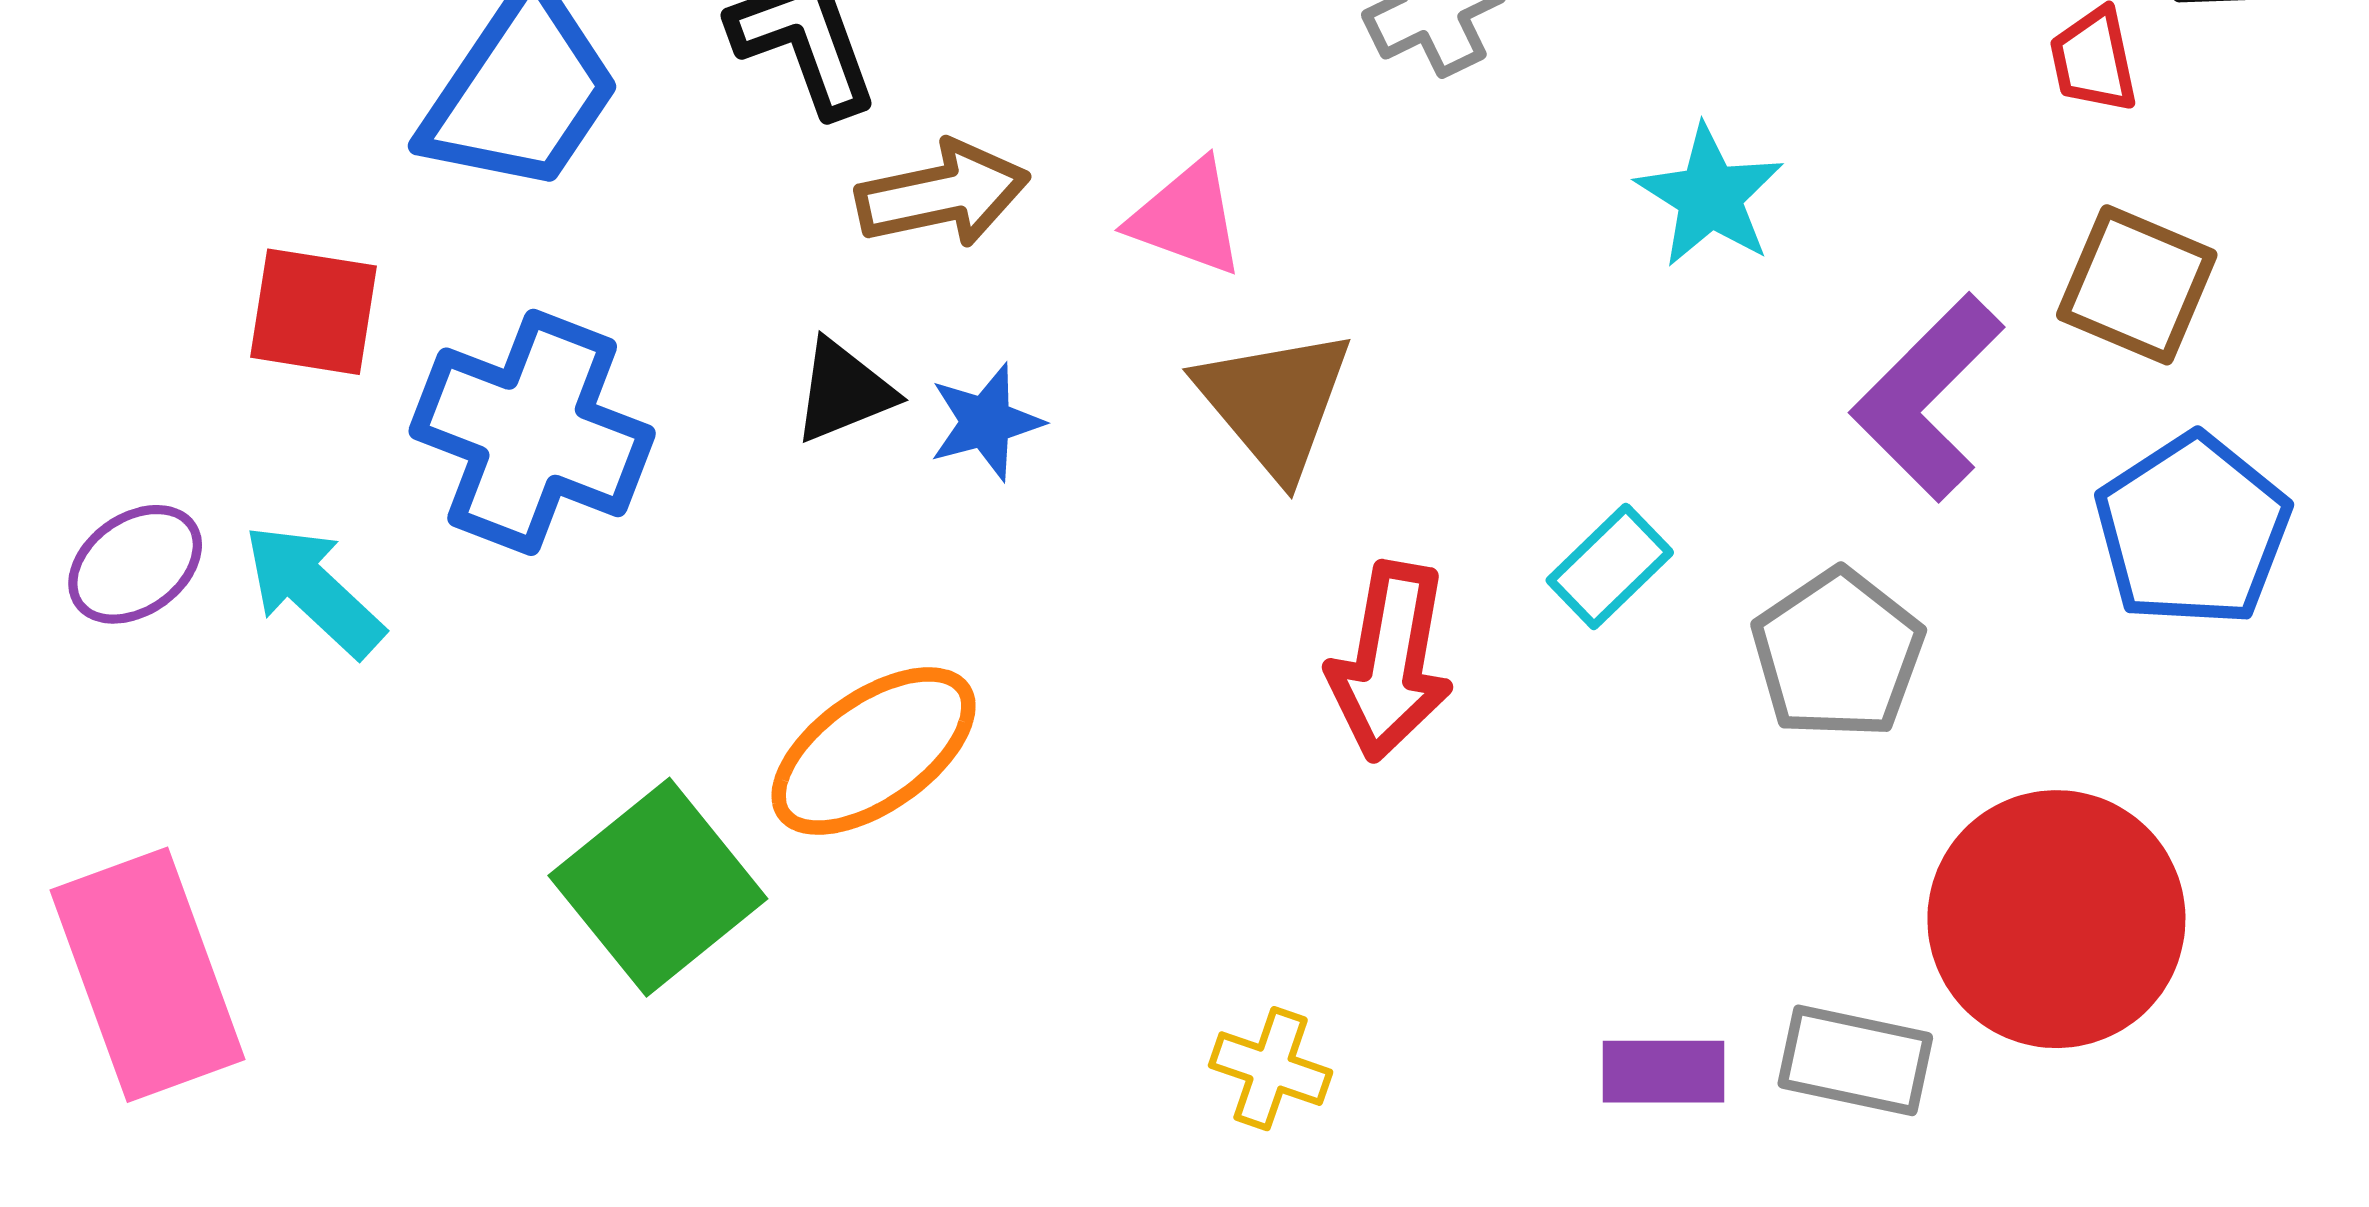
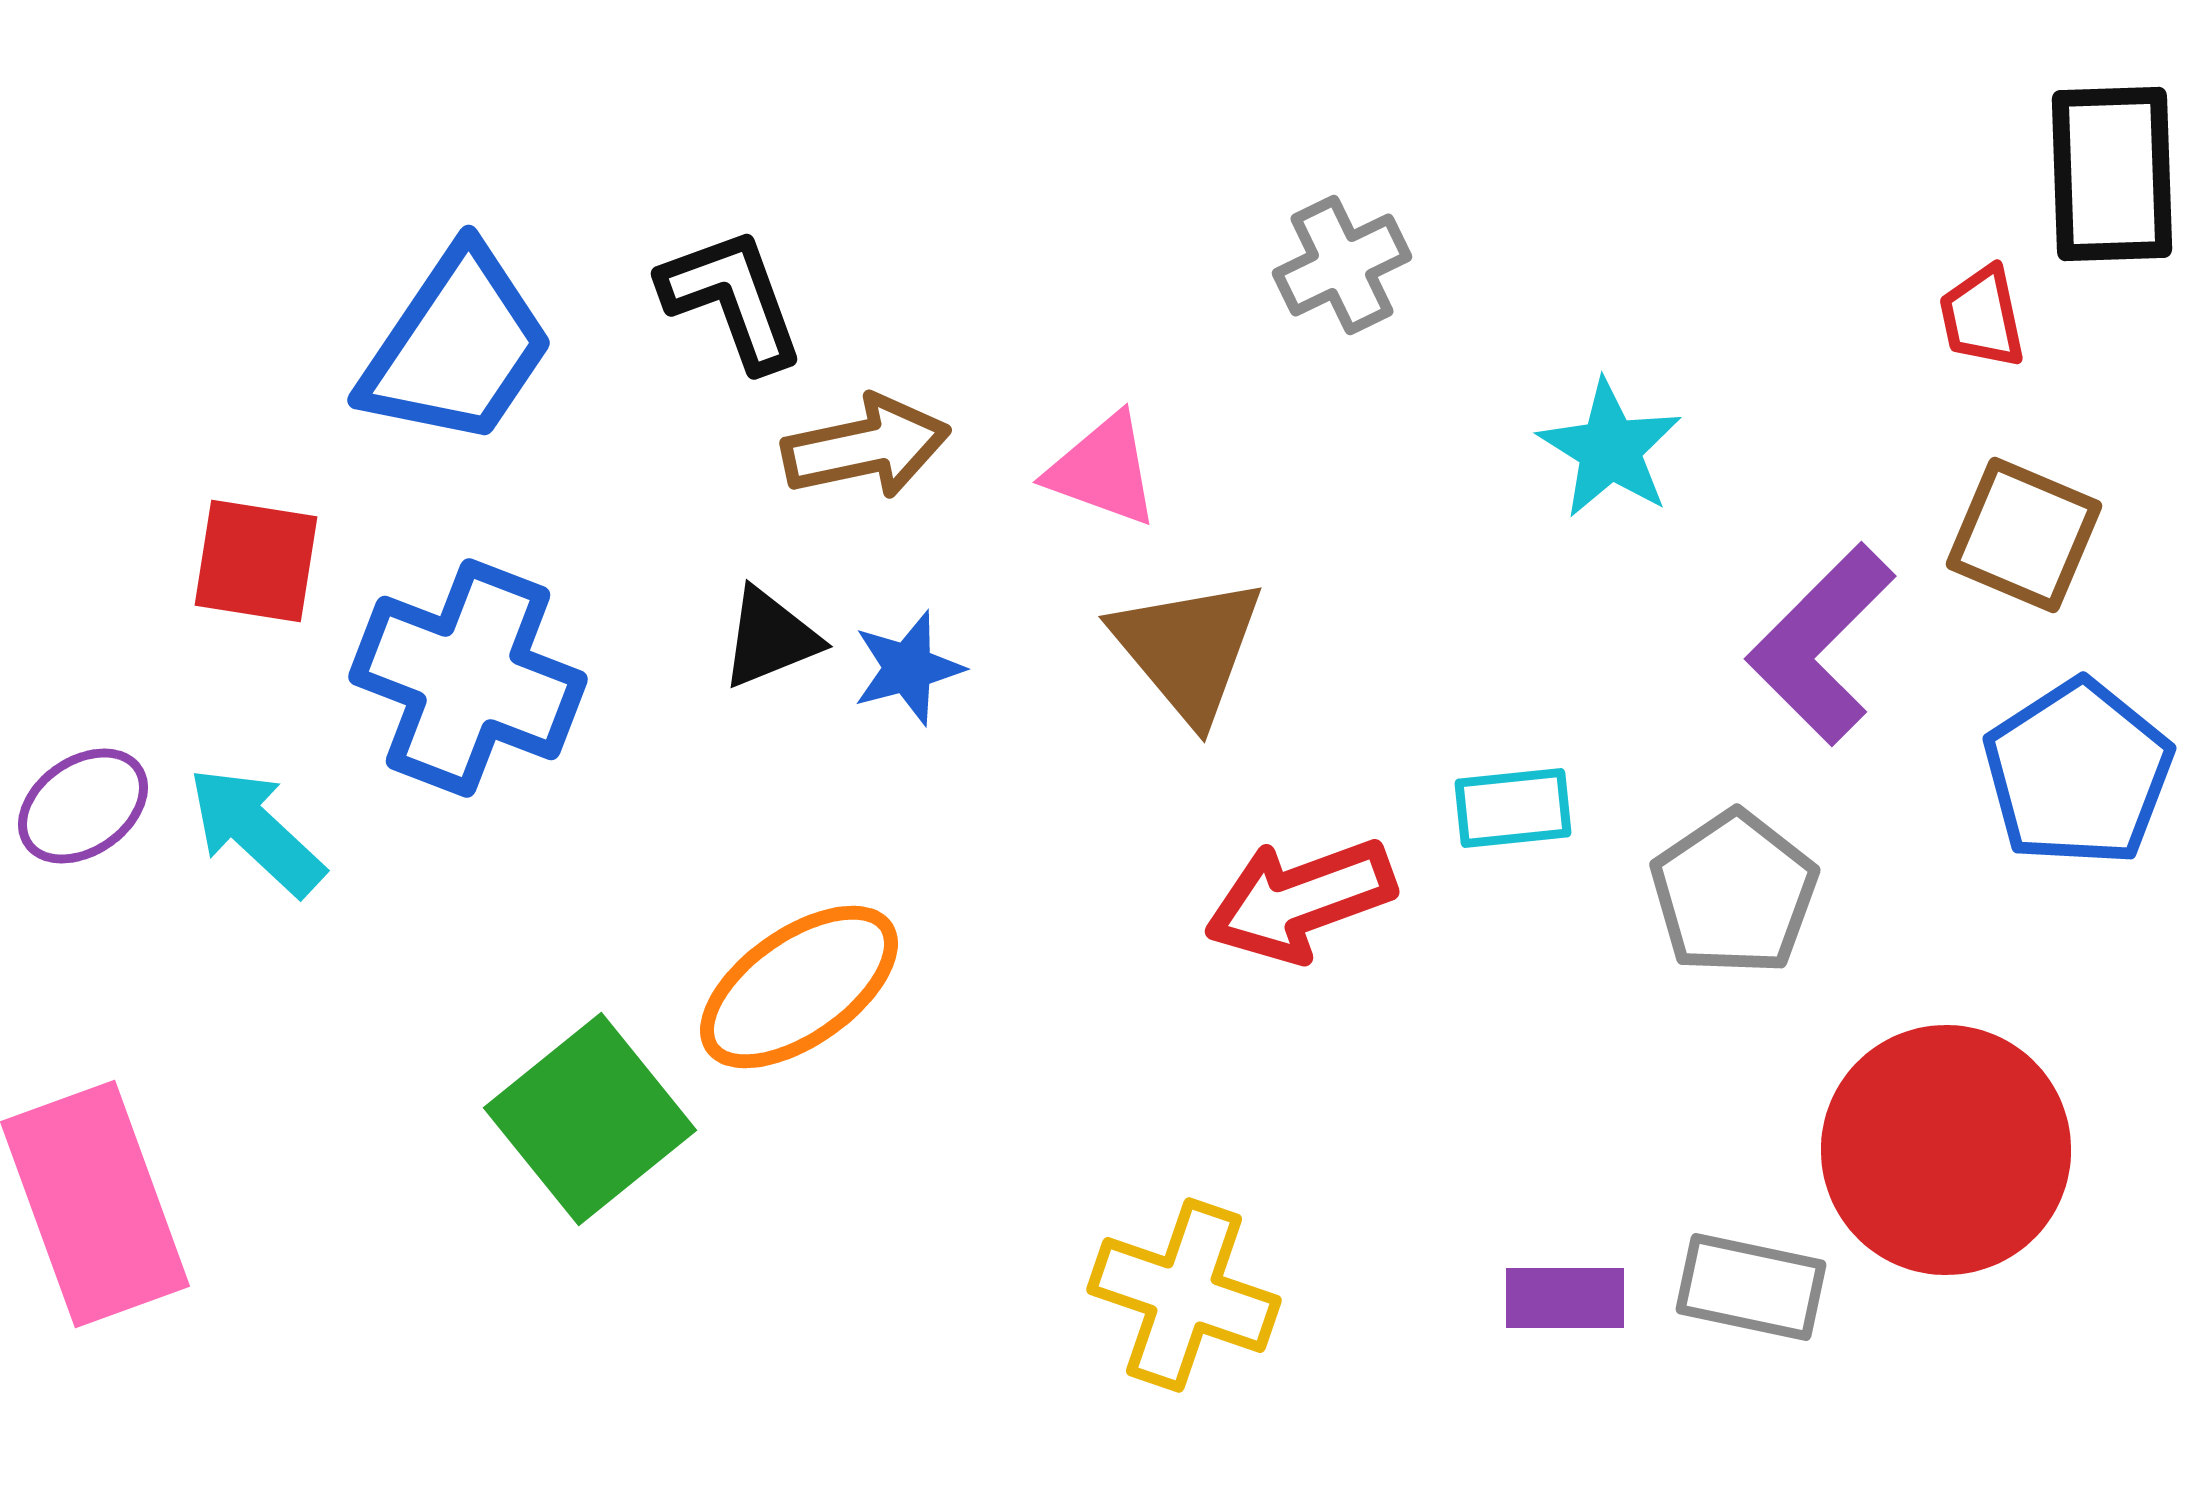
cyan rectangle: (1610, 566) -> (1513, 808), turned 38
red arrow: (1390, 661) -> (1300, 900), turned 60
yellow cross: (1271, 1069) -> (1184, 1295), size x1.6

